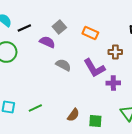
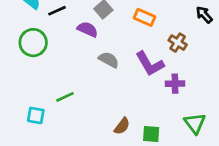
brown cross: (115, 52) -> (178, 43), turned 32
green line: (35, 108) -> (65, 97), moved

